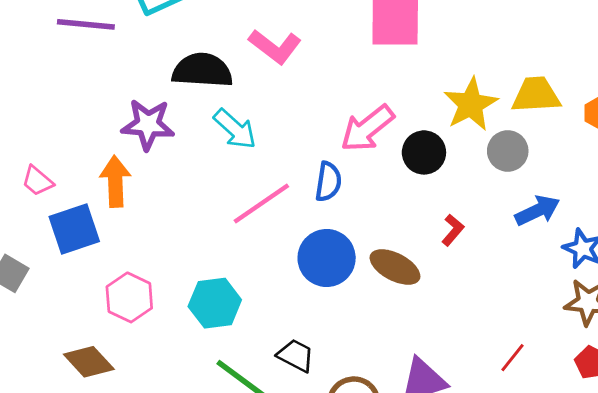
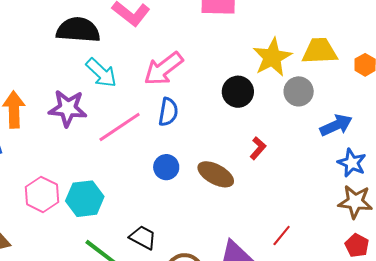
purple star: (148, 124) -> (68, 108), moved
pink arrow: (367, 128) -> (163, 69), moved
blue arrow: (537, 211) -> (336, 125), moved
blue circle: (327, 258) -> (166, 167), size x0.6
pink hexagon: (129, 297) -> (42, 194), moved
red line: (513, 358) -> (282, 235), moved

